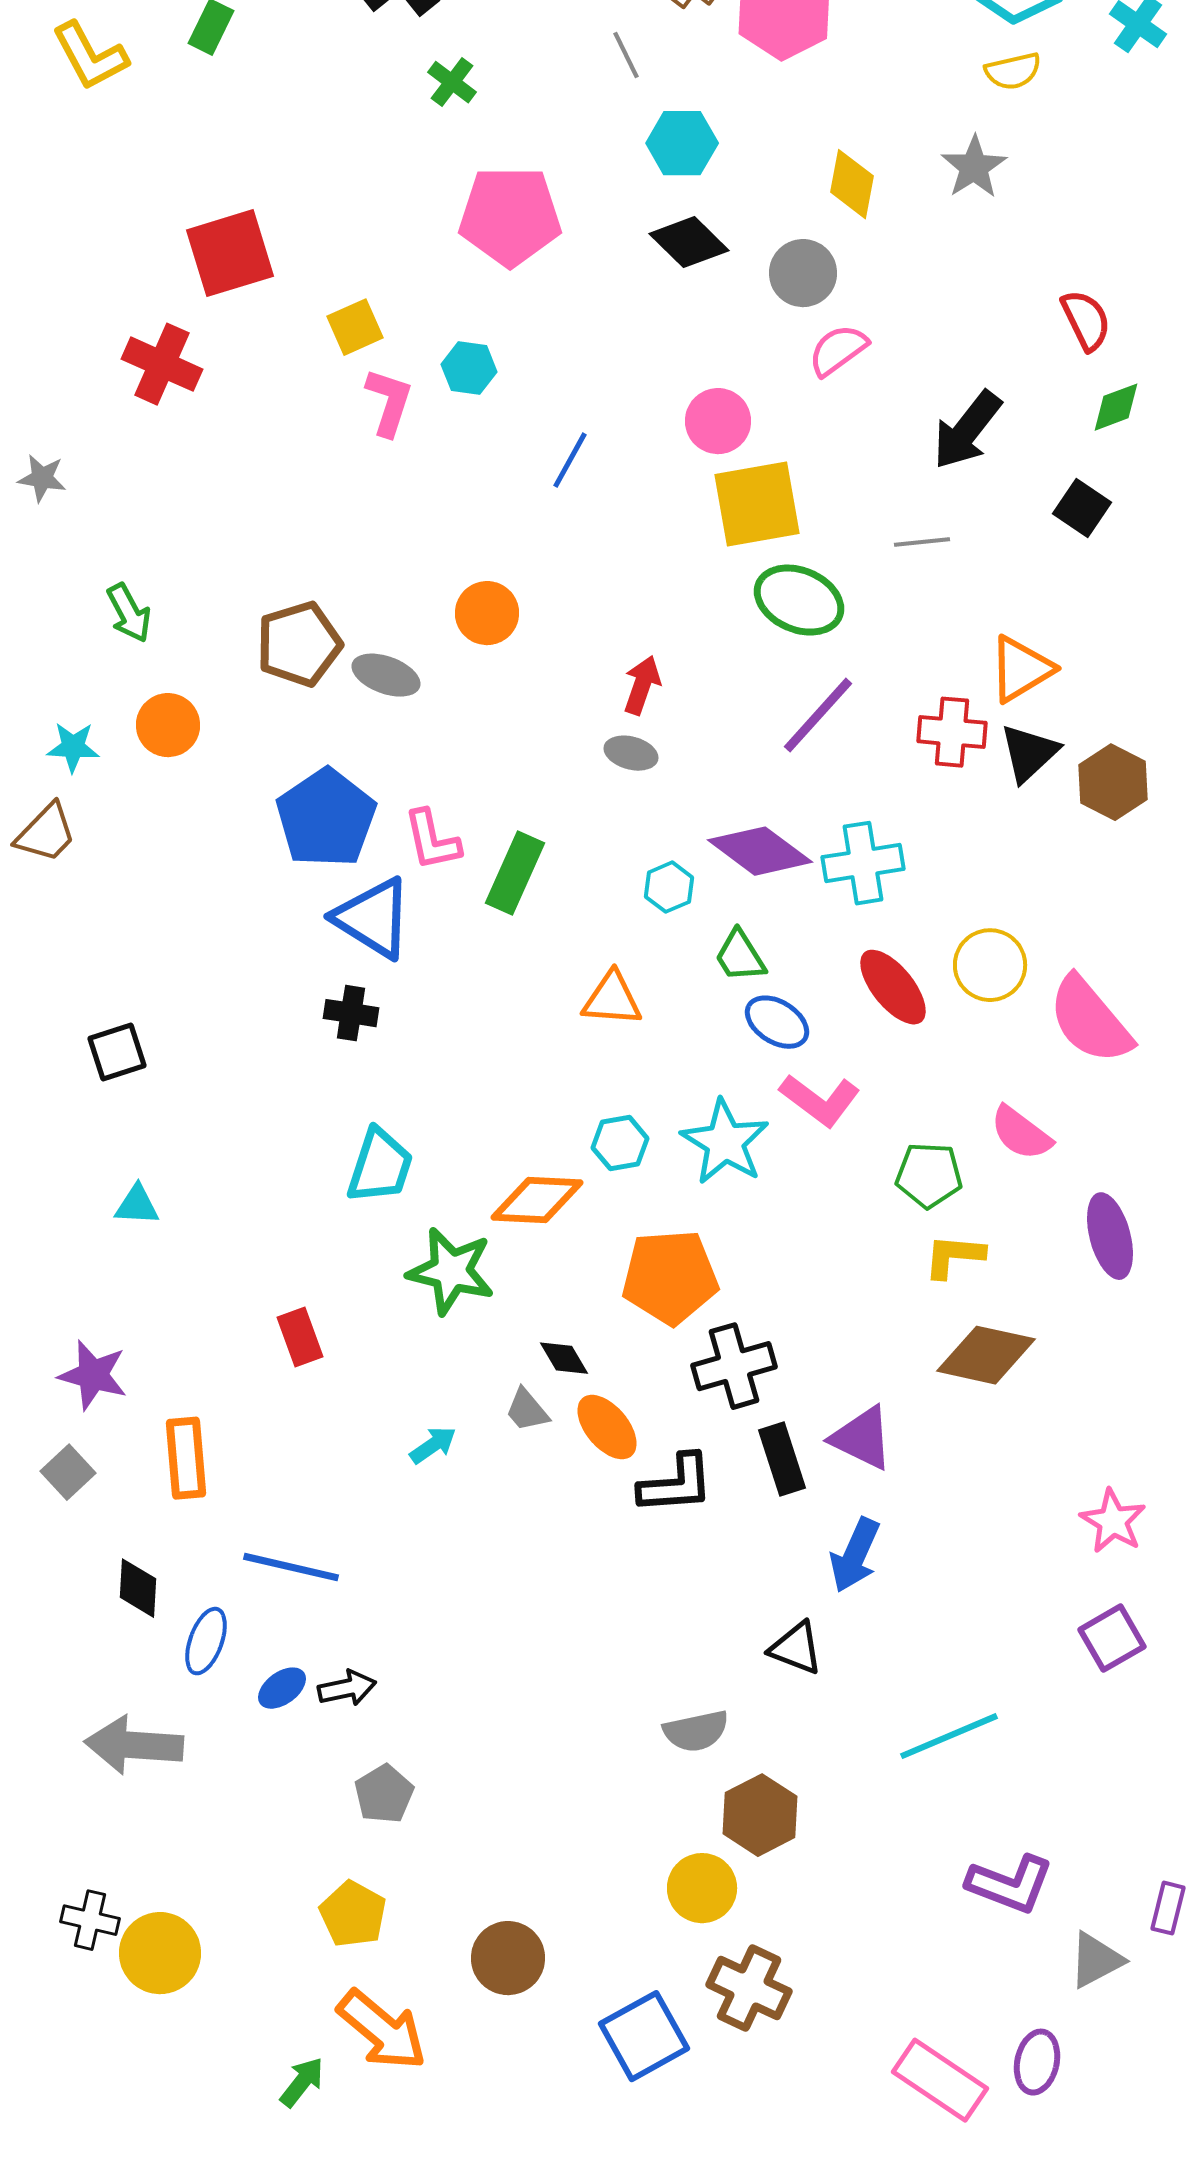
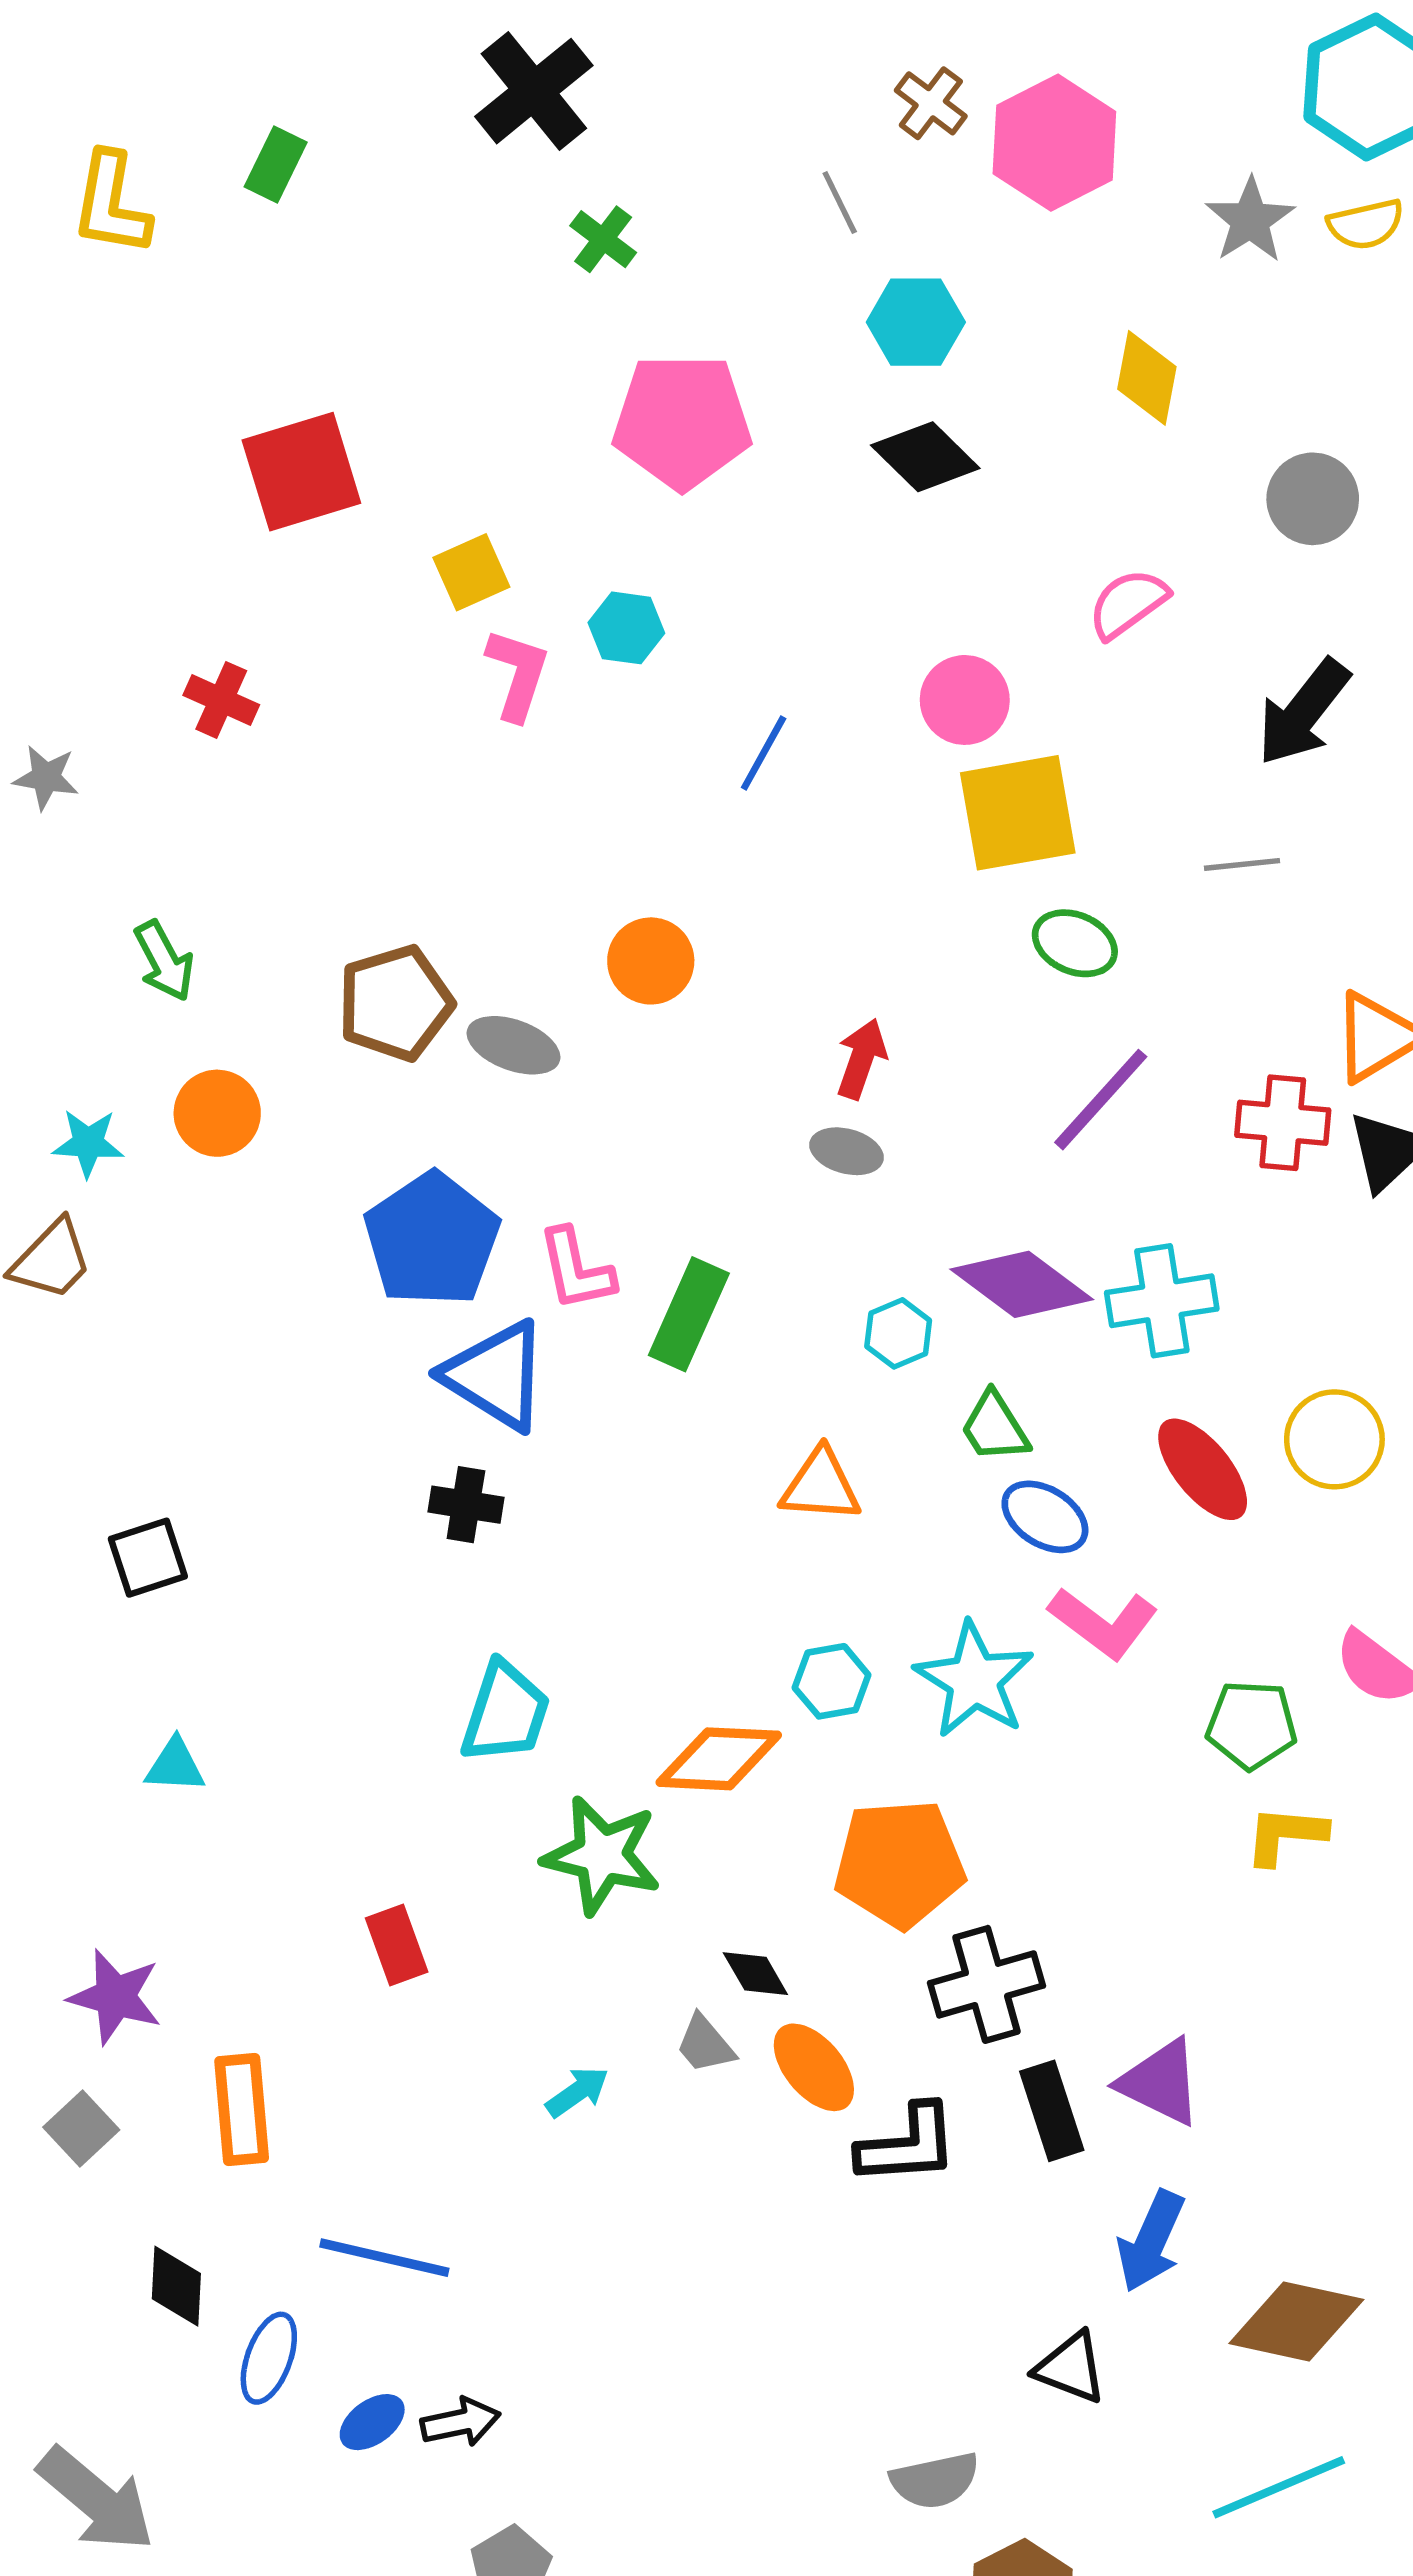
yellow L-shape: (90, 56) -> (111, 204), turned 38
gray star: (974, 167) -> (1250, 220), moved
gray circle: (803, 273) -> (1313, 499), moved
red cross: (162, 364) -> (221, 700), moved, size x0.7
green ellipse: (799, 600) -> (1075, 943), size x0.7
brown diamond: (986, 1355) -> (1296, 2322), moved
gray arrow: (134, 1745) -> (96, 2500), moved, turned -144

